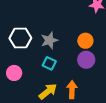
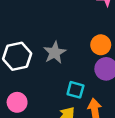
cyan square: (49, 63) -> (75, 90), moved

